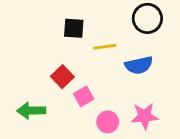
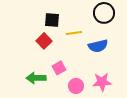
red square: (62, 77) -> (44, 41), moved
green arrow: (31, 111) -> (36, 78), moved

